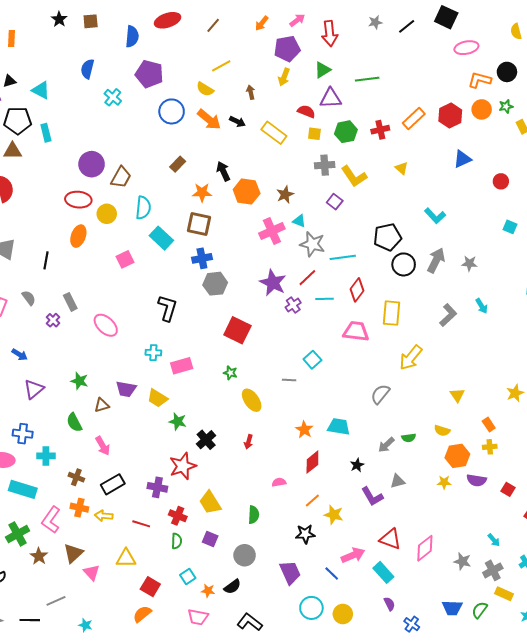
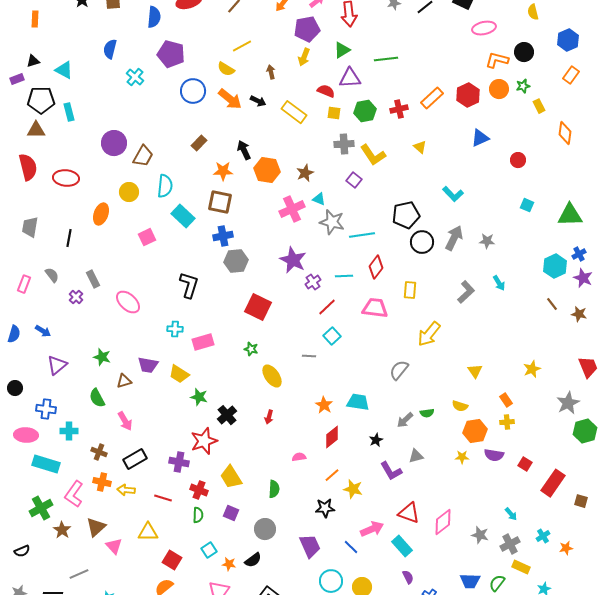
red ellipse: (78, 200) -> (66, 178), moved
red line: (307, 278) -> (327, 307), moved
yellow rectangle: (391, 313) -> (410, 290), size x0.7

